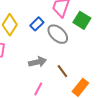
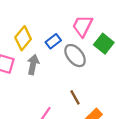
gray arrow: (38, 62) -> (33, 64), moved, turned -72

